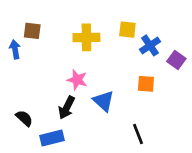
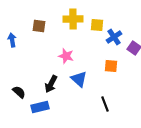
brown square: (32, 31) -> (39, 26), moved
yellow cross: (86, 37) -> (73, 19), moved
pink star: (77, 80) -> (66, 56), moved

